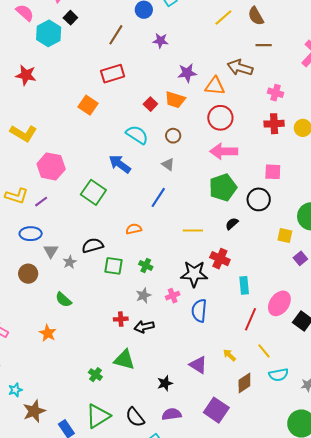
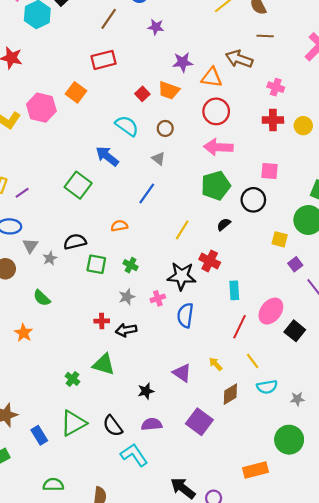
pink hexagon: (51, 166) -> (41, 108), moved
yellow line: (193, 230) -> (182, 230), turned -60

